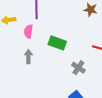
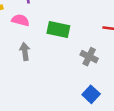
pink semicircle: (28, 31) -> (20, 20), turned 104

